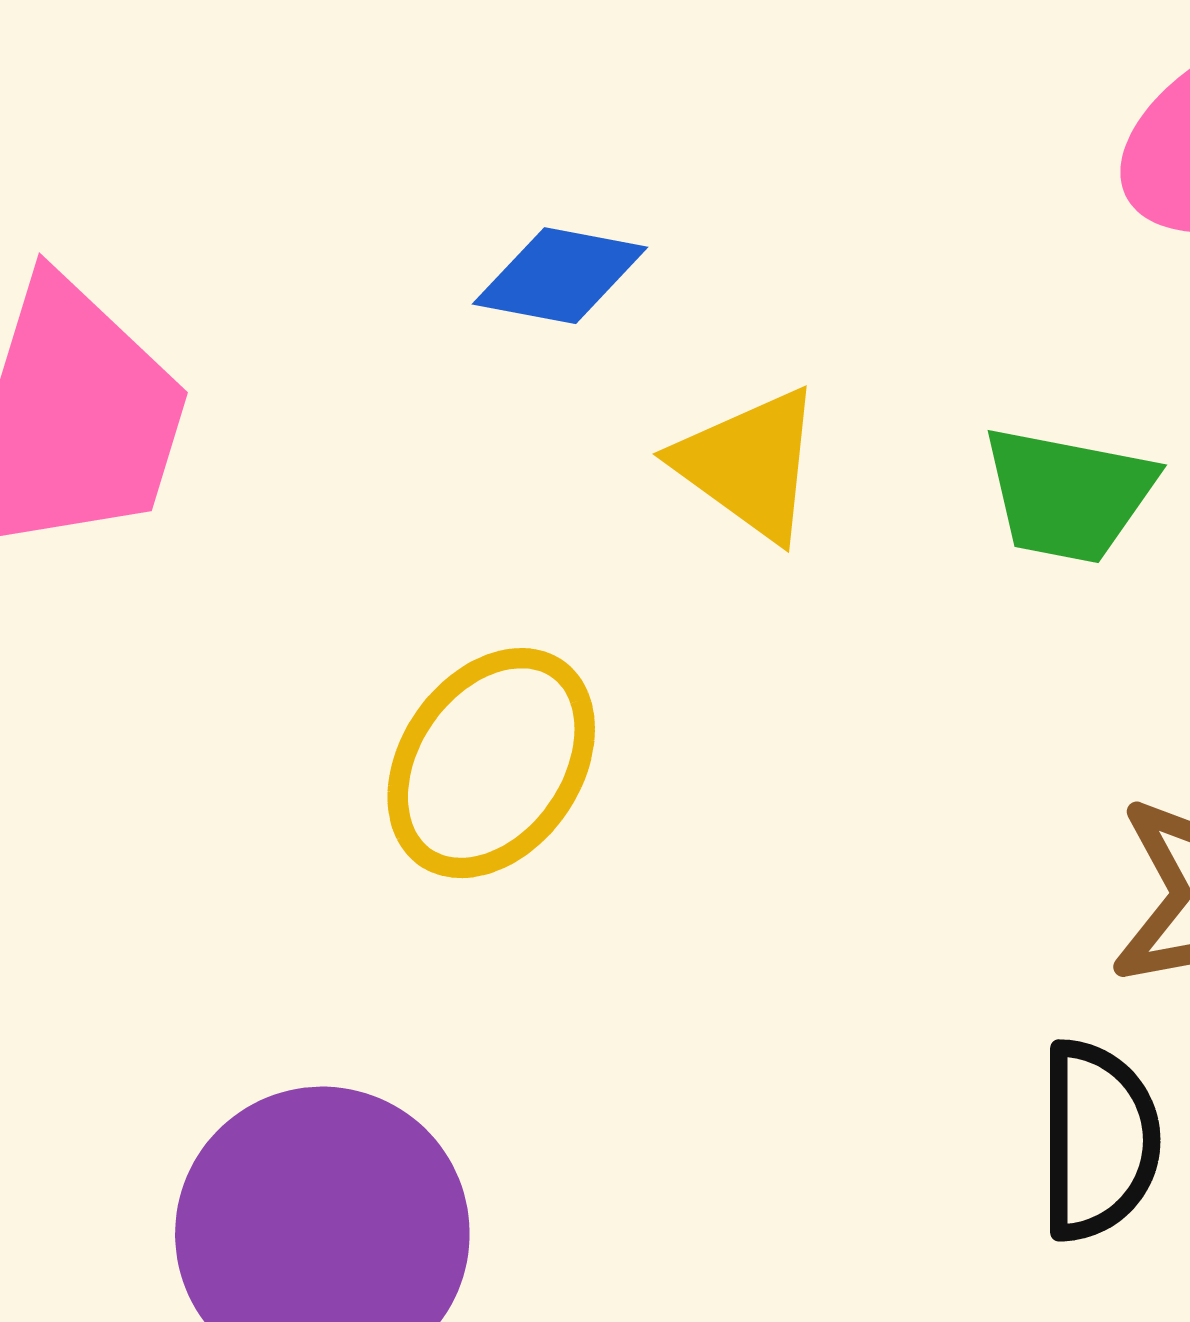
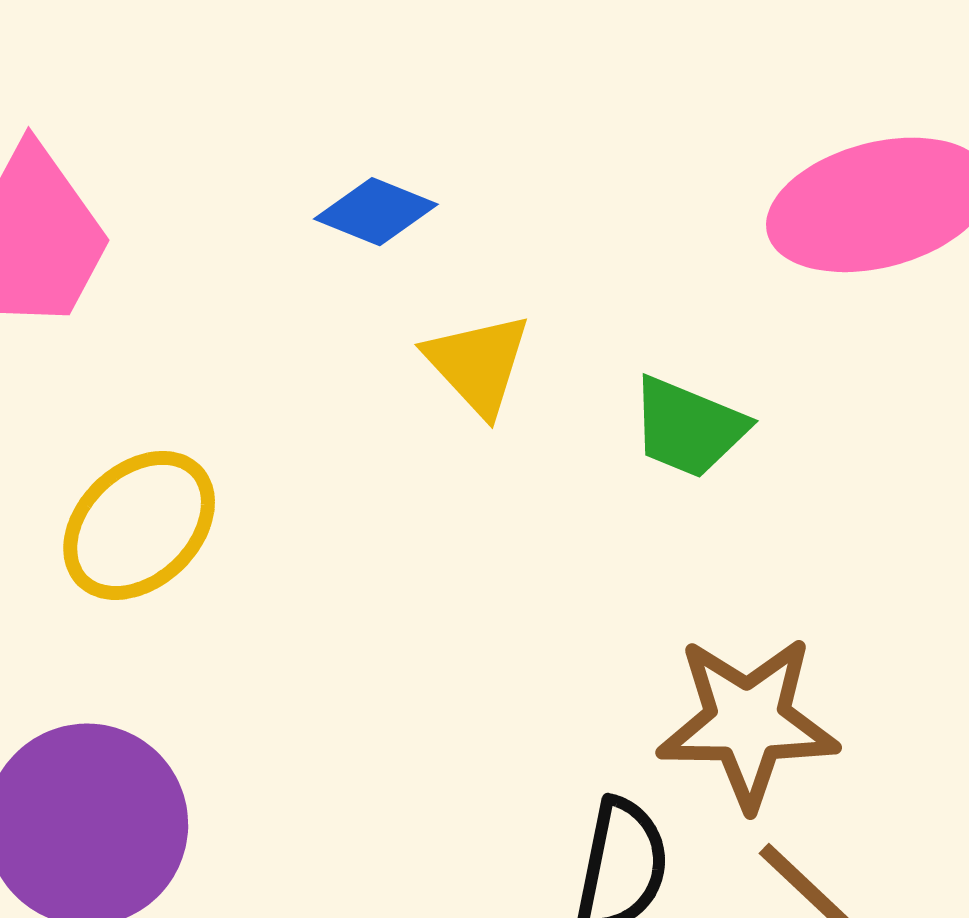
yellow ellipse: (491, 763) -> (139, 525), moved

